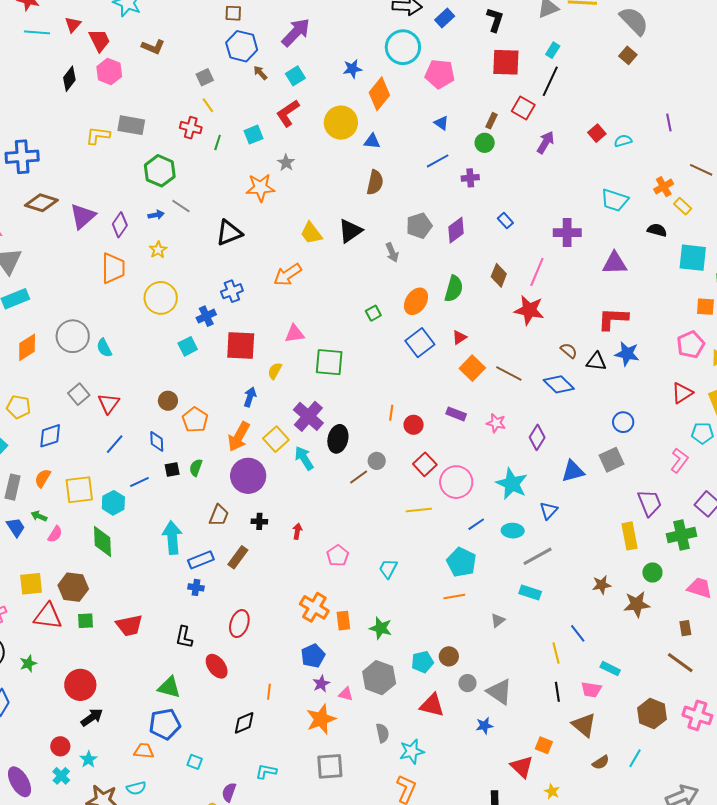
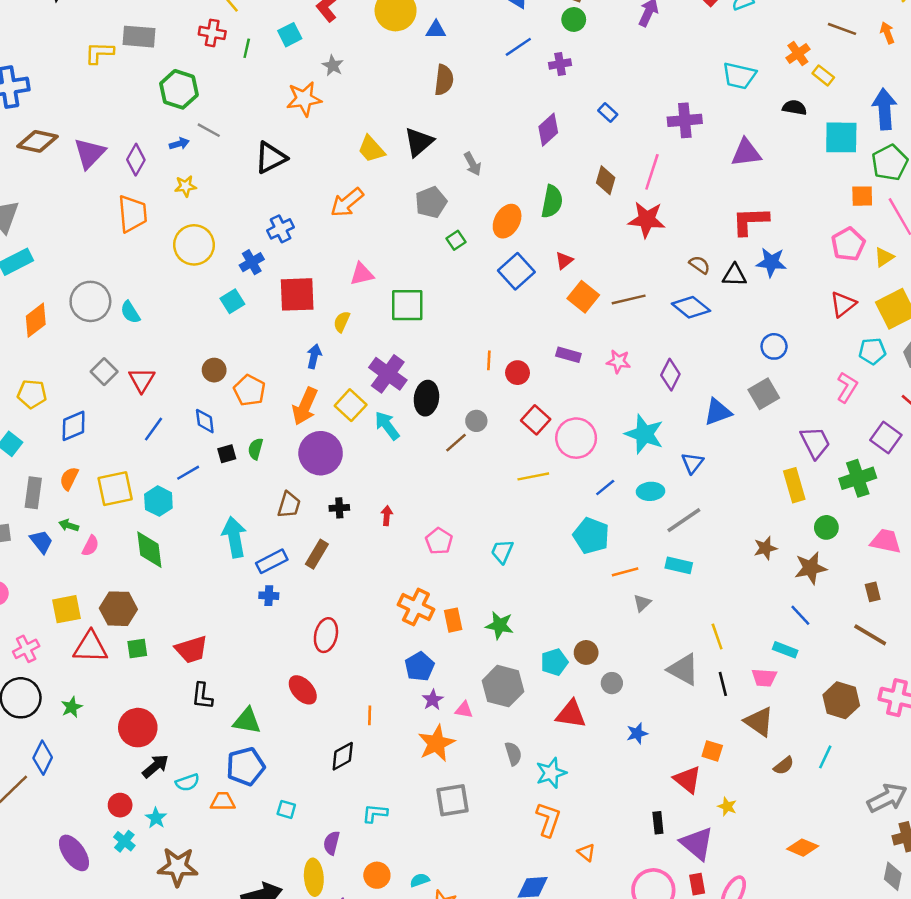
gray pentagon: (419, 226) -> (431, 202), moved
yellow star: (158, 250) -> (185, 186), turned 30
brown line: (509, 374) -> (629, 299), turned -36
orange line: (454, 596) -> (625, 572), moved
blue line: (578, 633) -> (800, 615), moved
black L-shape: (184, 637) -> (202, 696), moved
gray triangle: (499, 692) -> (683, 669), moved
cyan semicircle: (136, 788) -> (187, 782), moved

